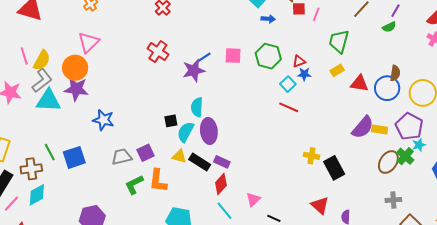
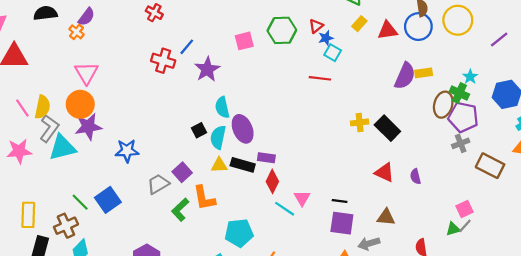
blue line: (204, 58) -> (187, 47), moved
cyan square: (288, 84) -> (333, 53), moved
purple pentagon: (409, 126) -> (463, 117), moved
pink triangle: (253, 199) -> (302, 198), moved

